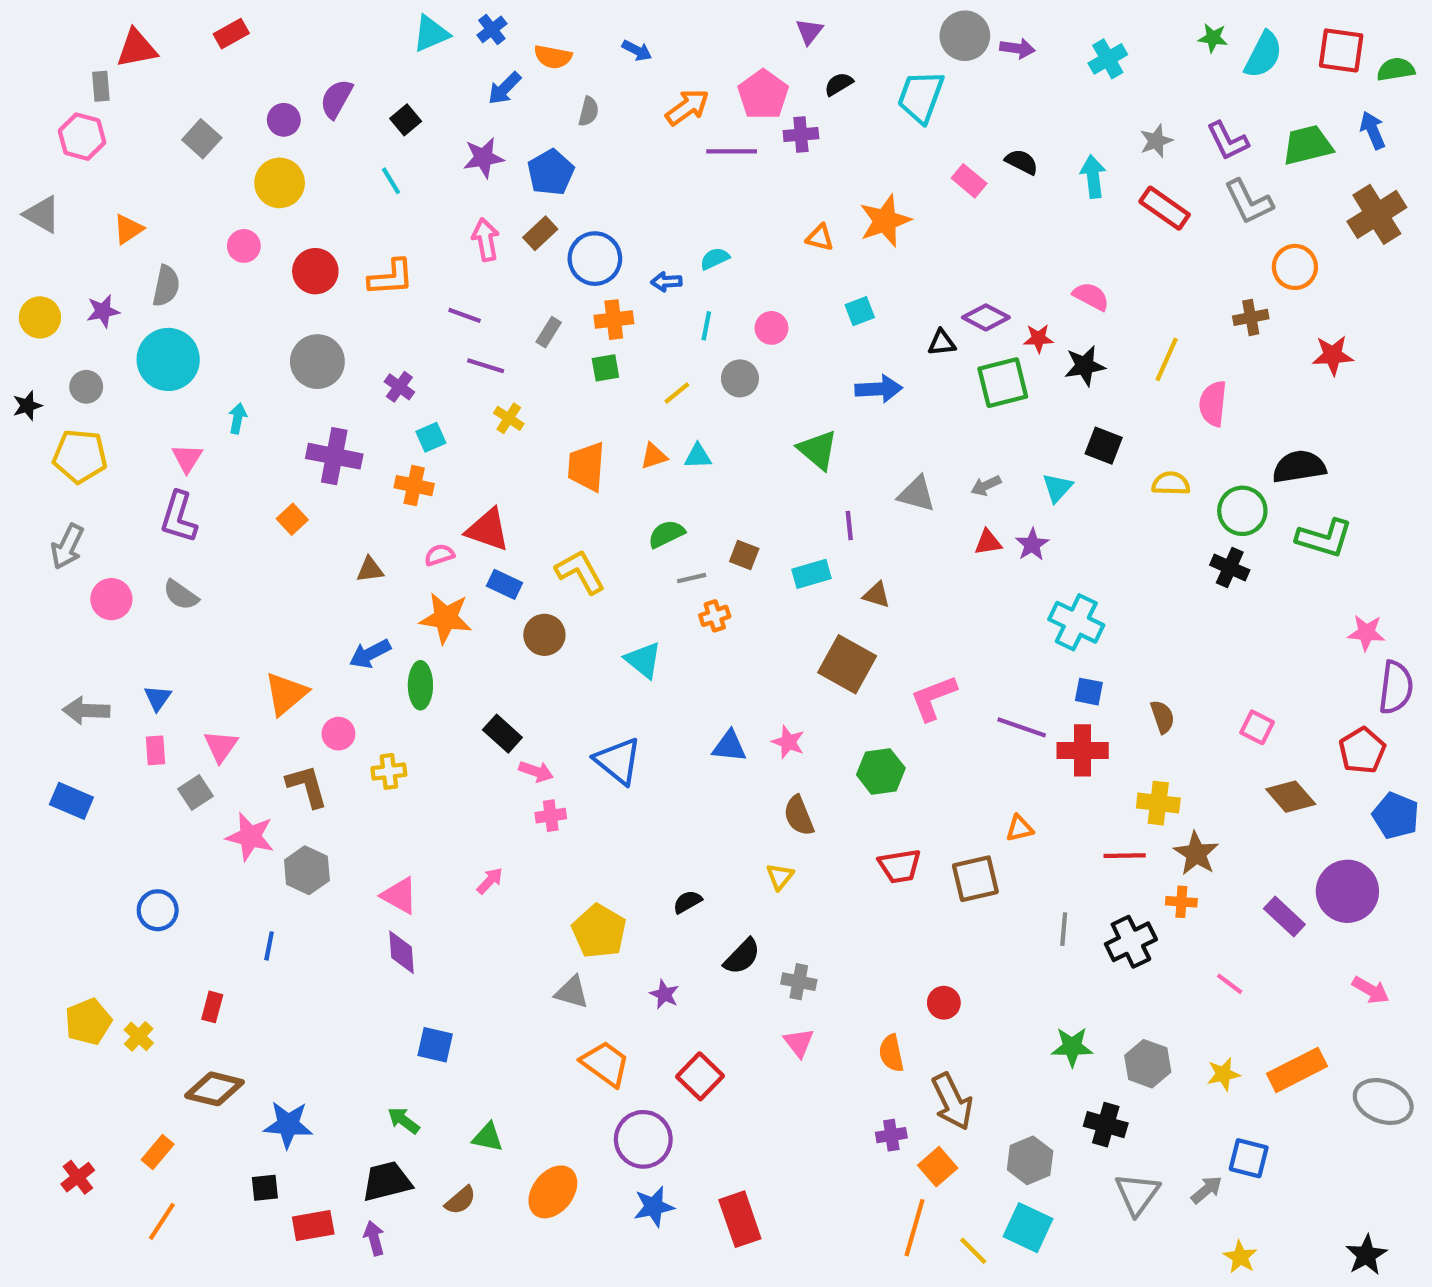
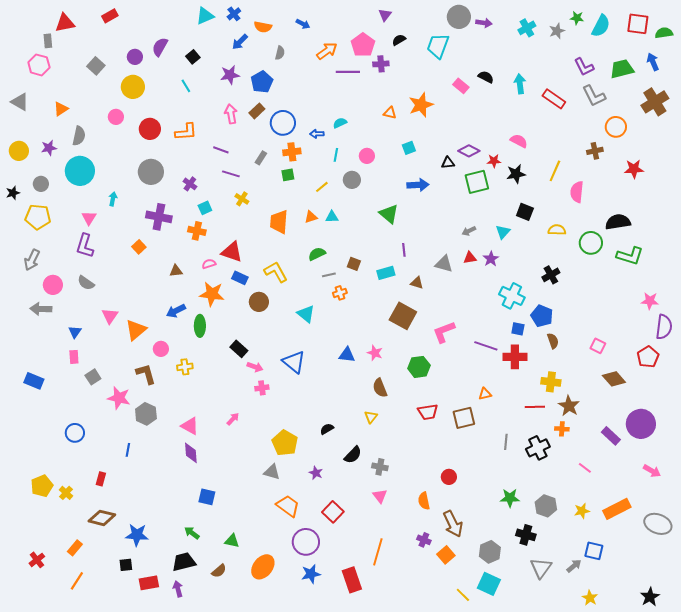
gray star: (1156, 141) -> (557, 31), moved
gray triangle: (917, 494) -> (444, 264), moved
black cross: (1230, 568) -> (551, 275), moved, turned 36
gray arrow: (86, 711) -> (41, 309), moved
pink triangle: (221, 746) -> (110, 316), moved
blue pentagon: (1396, 816) -> (542, 316), moved
purple cross: (891, 1135) -> (424, 540), turned 32
orange line: (914, 1228) -> (378, 552), moved

